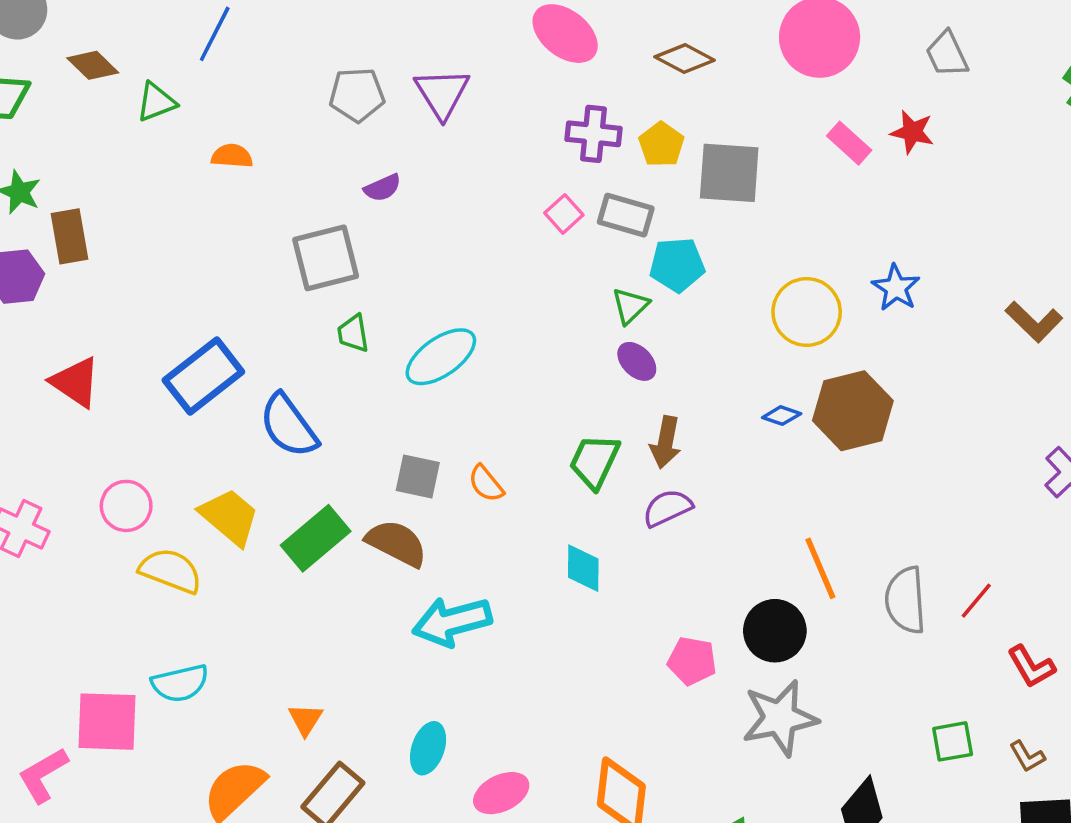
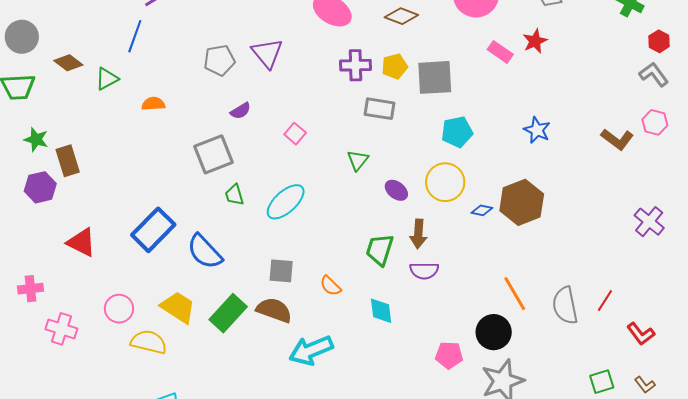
red star: (912, 132) -> (535, 41), turned -30
yellow pentagon: (661, 145) -> (395, 66), turned 30
pink square: (564, 214) -> (295, 134), moved
cyan pentagon: (677, 265) -> (457, 132), moved
green triangle: (630, 306) -> (358, 160), moved
yellow circle: (807, 312) -> (445, 182), moved
orange semicircle: (486, 484) -> (331, 286), moved
purple semicircle: (667, 508) -> (424, 271), turned -148

